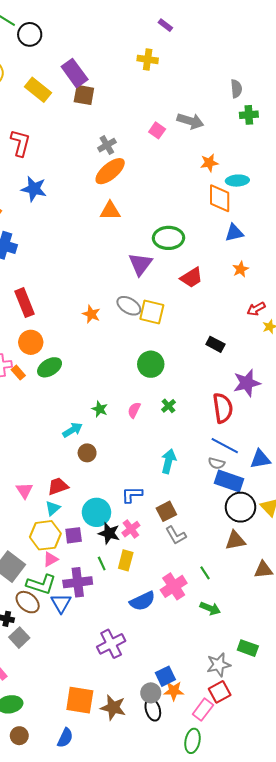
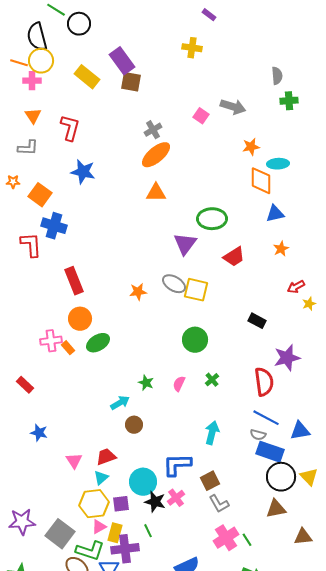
orange star: (91, 314) -> (138, 292), turned -30
blue L-shape: (132, 495) -> (177, 465), size x1.4
yellow rectangle: (126, 560) -> (115, 533), moved
pink cross: (174, 586) -> (226, 538), moved

